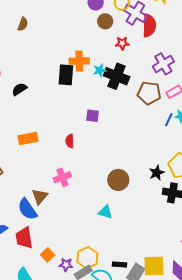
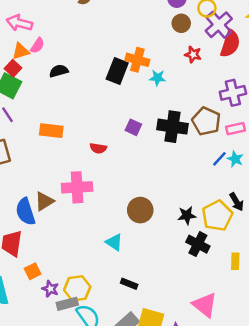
black cross: (117, 76) -> (172, 127), moved, turned -30
red semicircle: (70, 141) -> (98, 148), turned -96
pink cross: (62, 177) -> (77, 187), size x1.4
black rectangle: (119, 265) -> (129, 284), moved

